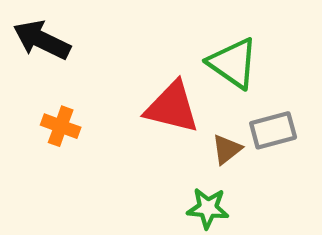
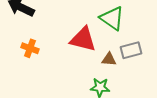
brown triangle: (227, 149) -> (109, 59), turned 42

